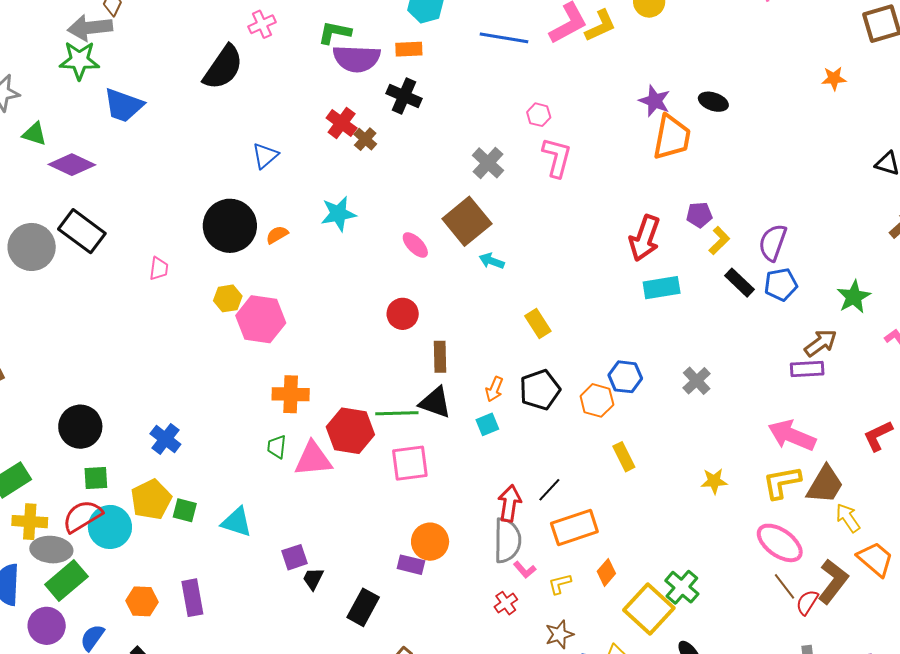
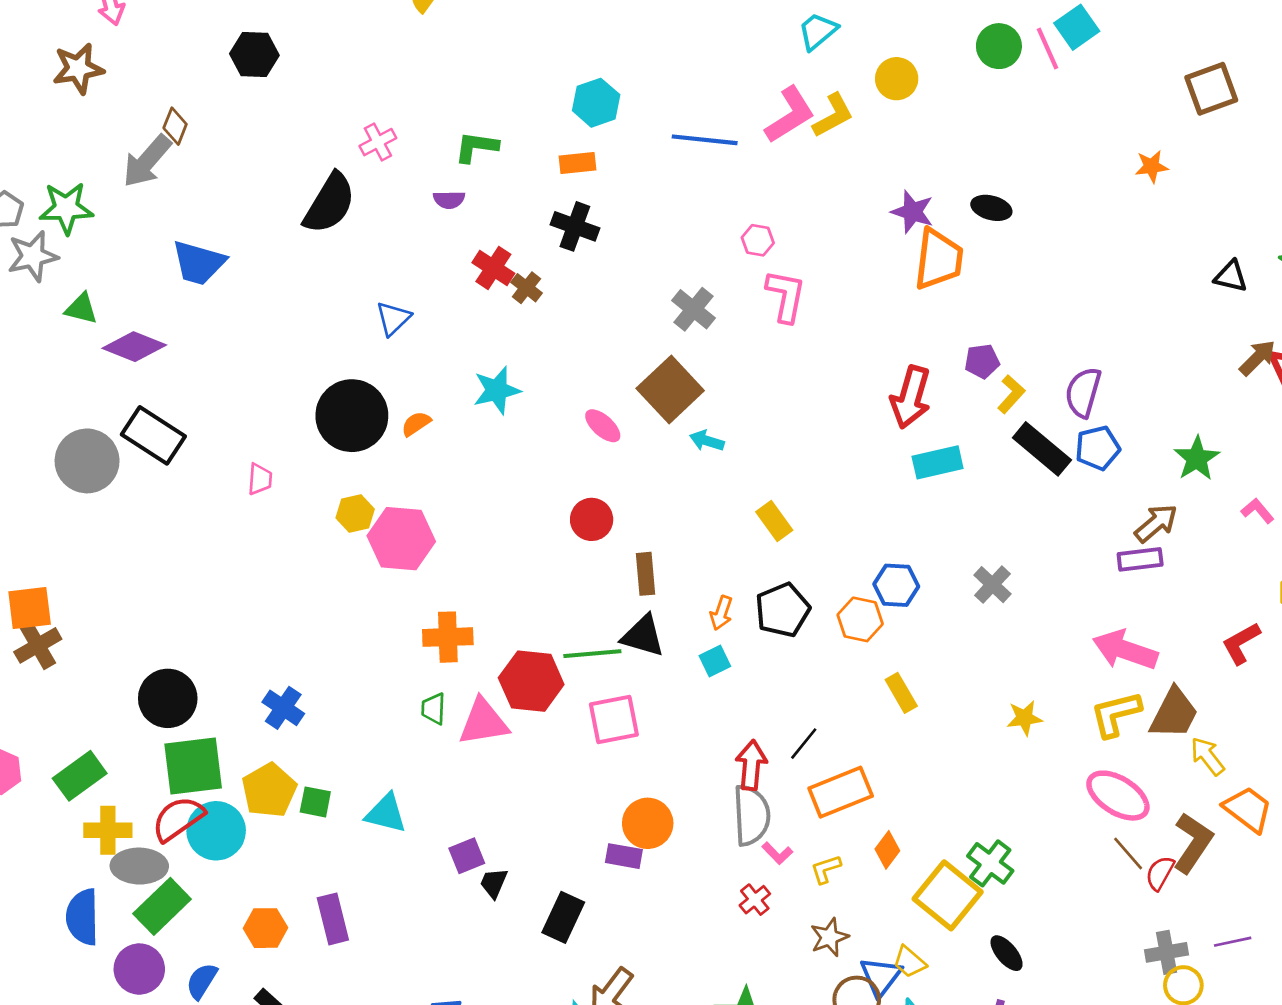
gray arrow: (90, 28) -> (147, 161), turned -39
purple semicircle: (357, 59) -> (449, 200), moved, size x0.5
green star: (79, 60) -> (66, 208), moved
black rectangle: (740, 283) -> (1042, 449), size x1.4
green square: (96, 478) -> (193, 766), size x1.8

